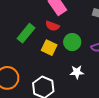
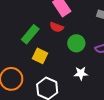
yellow square: (49, 48) -> (40, 56), moved

